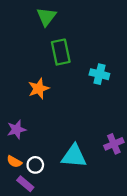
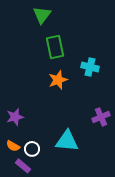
orange star: (39, 89) -> (58, 80), moved
purple cross: (114, 144) -> (101, 117), moved

